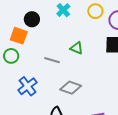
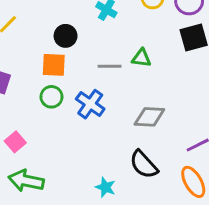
gray line: (52, 60) -> (110, 66), moved
blue cross: (27, 86) -> (90, 104), moved

